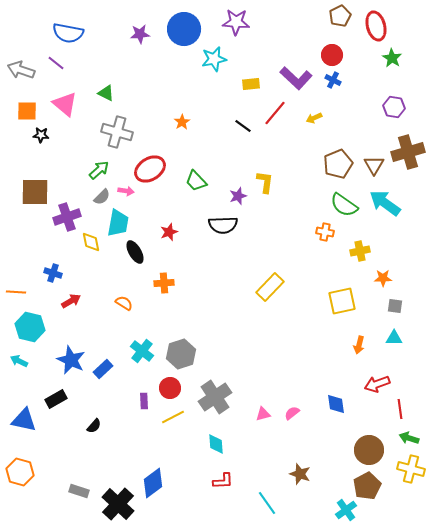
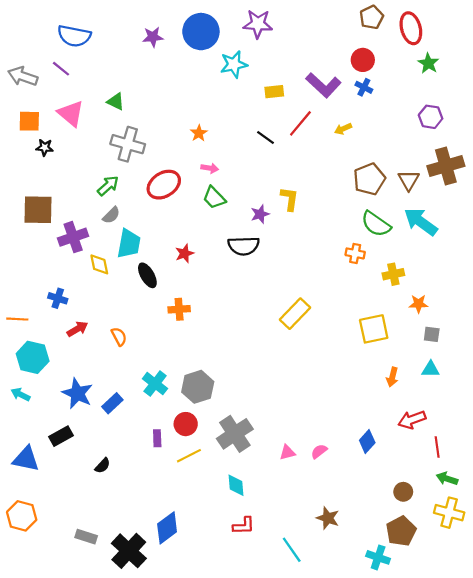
pink arrow: (126, 191) -> (210, 168), moved
orange semicircle: (124, 303) -> (119, 337), moved, turned 30
blue diamond: (336, 404) -> (367, 442), turned 50
brown circle: (369, 450) -> (403, 492), size x0.6
cyan cross: (346, 510) -> (378, 557), turned -35

